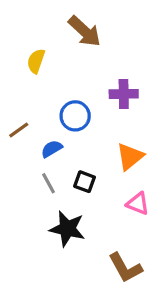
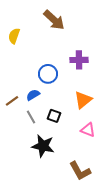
yellow semicircle: (36, 61) -> (14, 36), moved
brown line: (19, 130) -> (12, 101), moved

